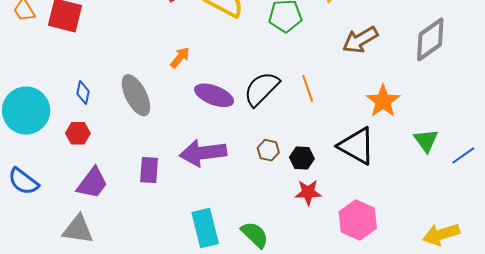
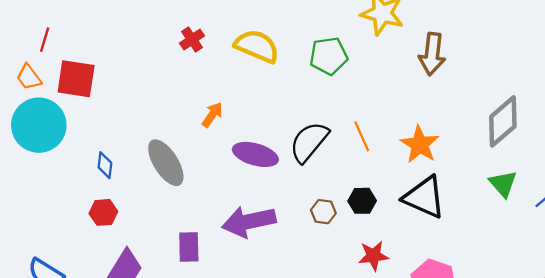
brown arrow: (360, 40) -> (432, 54), moved, turned -48
gray diamond: (430, 40) -> (503, 121), moved
orange star: (383, 101) -> (420, 144), moved
cyan circle: (26, 110) -> (39, 125), moved
black hexagon: (302, 158) -> (362, 201), moved

